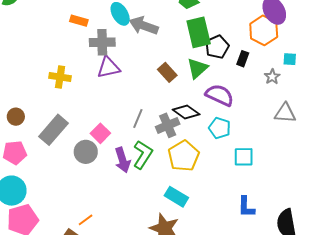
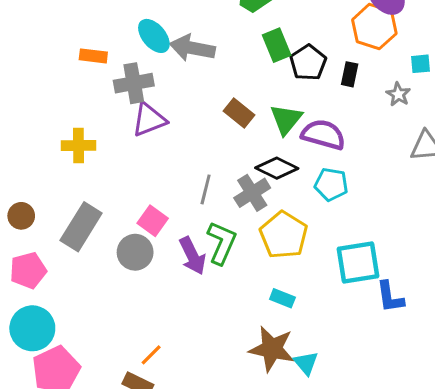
green rectangle: (199, 32) -> (277, 45), size x0.7
green triangle: (197, 68) -> (286, 119), moved
cyan square: (244, 157) -> (358, 263), moved, size x1.4
cyan rectangle: (176, 197) -> (282, 298), size x0.7

